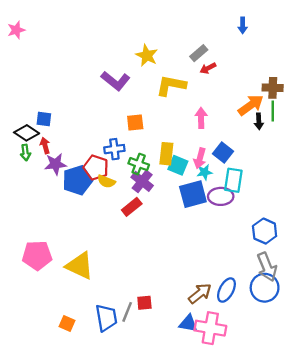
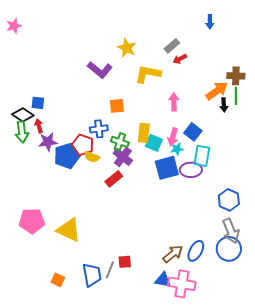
green arrow: (25, 153) -> (22, 132), size x1.5

